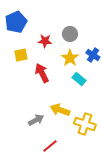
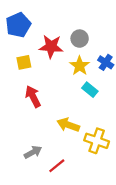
red star: (45, 41) -> (51, 46), size x1.5
red arrow: (42, 73) -> (33, 96), moved
gray arrow: (36, 120) -> (33, 152), moved

